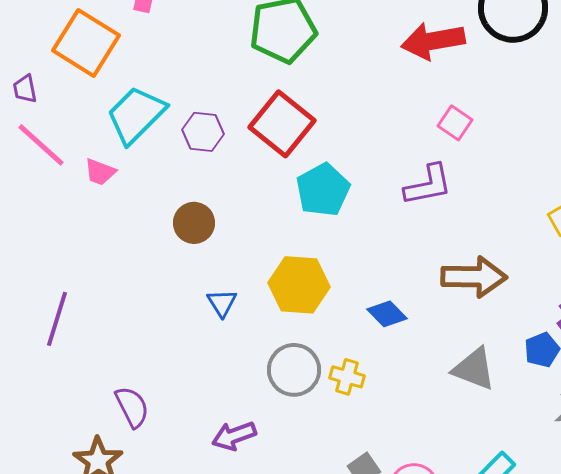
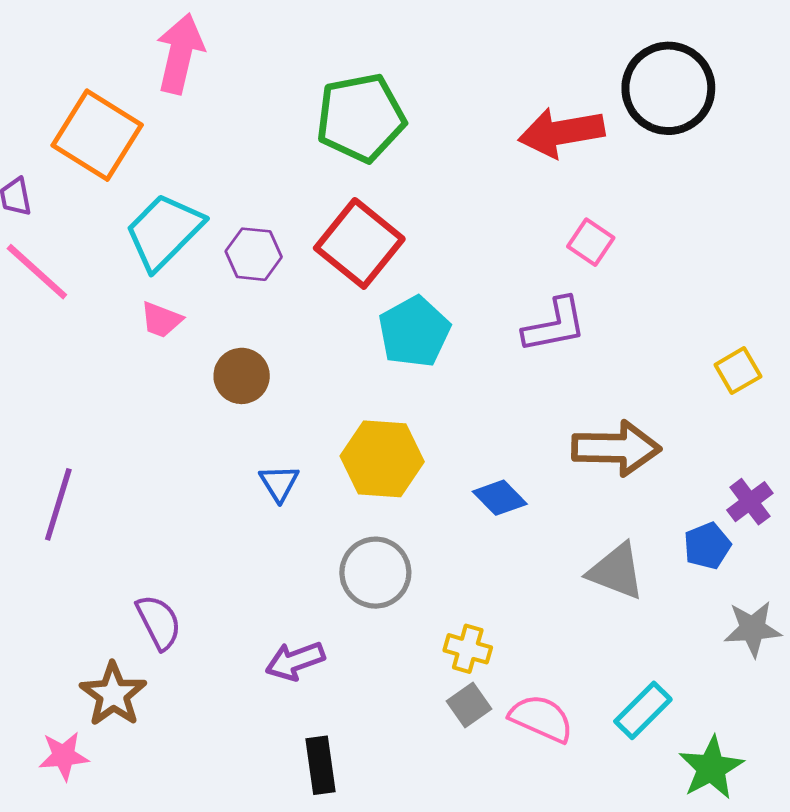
pink trapezoid: (100, 172) -> (161, 320), moved
yellow cross: (347, 377) -> (468, 649), moved

